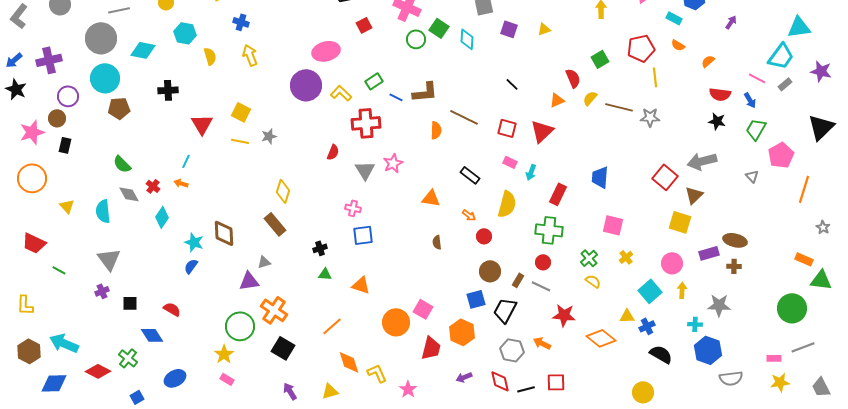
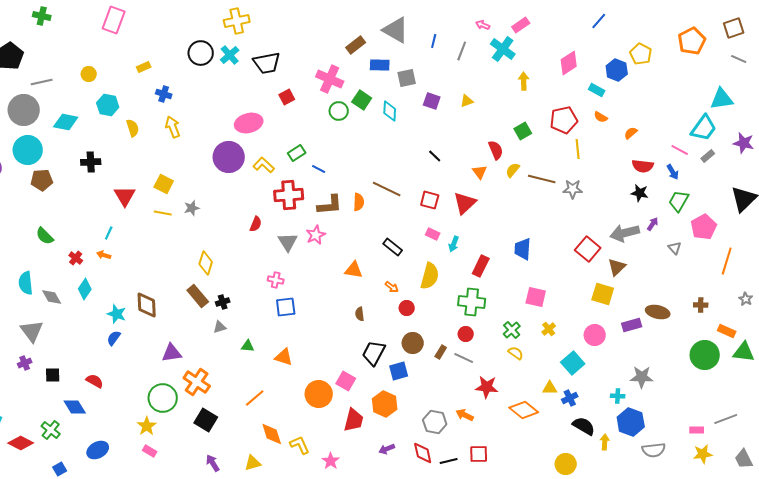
purple arrow: (731, 22) -> (653, 224), moved
brown L-shape: (425, 92) -> (330, 205), moved
orange triangle: (557, 100) -> (480, 172), turned -42
gray diamond: (129, 194) -> (52, 297), moved
black cross: (320, 248) -> (223, 302), moved
gray triangle: (264, 262) -> (220, 327), moved
brown cross: (734, 266) -> (701, 305), moved
yellow arrow: (682, 290) -> (605, 442), moved
green circle: (792, 308) -> (705, 355), moved
black trapezoid: (505, 310) -> (374, 353), moved

